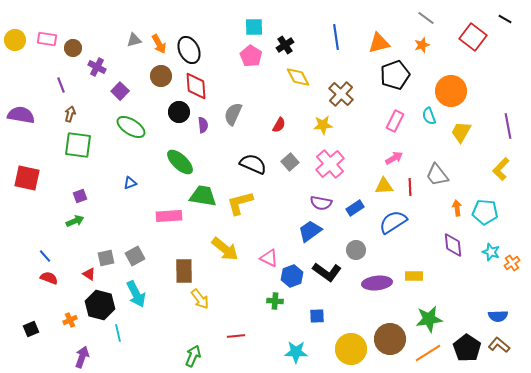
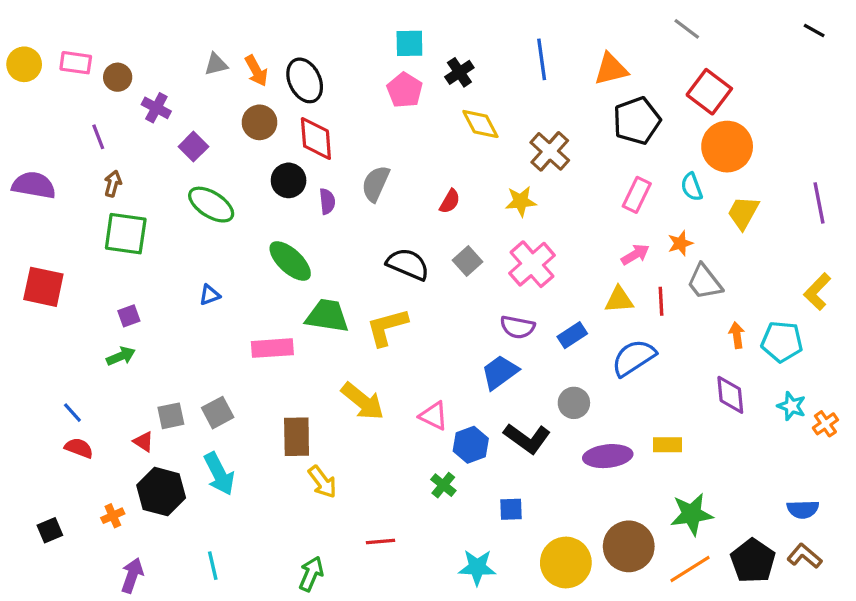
red square: (473, 37) -> (709, 92), moved
orange star: (422, 45) -> (680, 243), moved
yellow L-shape: (501, 169) -> (817, 292), moved
green cross: (275, 301) -> (443, 485), turned 35
cyan line: (118, 333) -> (213, 566), moved

